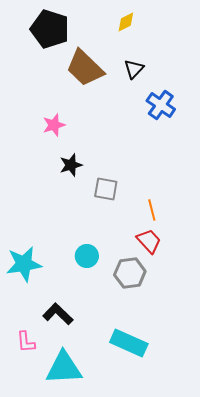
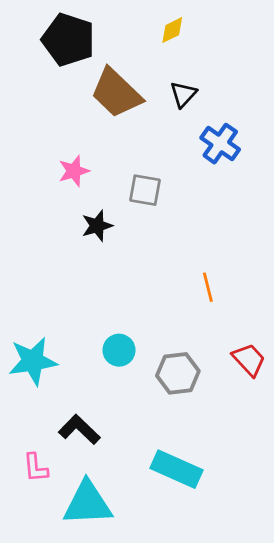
gray square: (106, 189) -> (145, 190), moved
red trapezoid: (149, 241) -> (249, 360), moved

